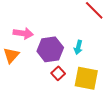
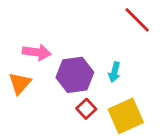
yellow square: (86, 78) -> (126, 116), turned -35

